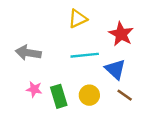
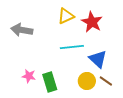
red star: (121, 34) -> (92, 22), moved
gray arrow: (28, 53) -> (22, 30), moved
yellow circle: (89, 95) -> (87, 81), moved

